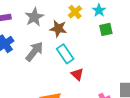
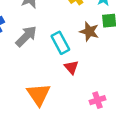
brown star: (58, 29) -> (89, 32), moved

